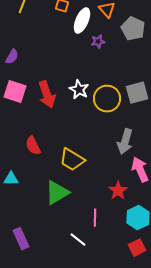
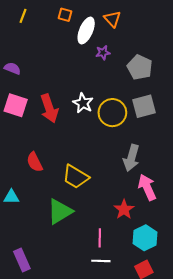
gray pentagon: (133, 29) -> (140, 67), moved
purple semicircle: (12, 57) -> (12, 68), turned -98
white line: (78, 240) -> (101, 261), moved, turned -36

